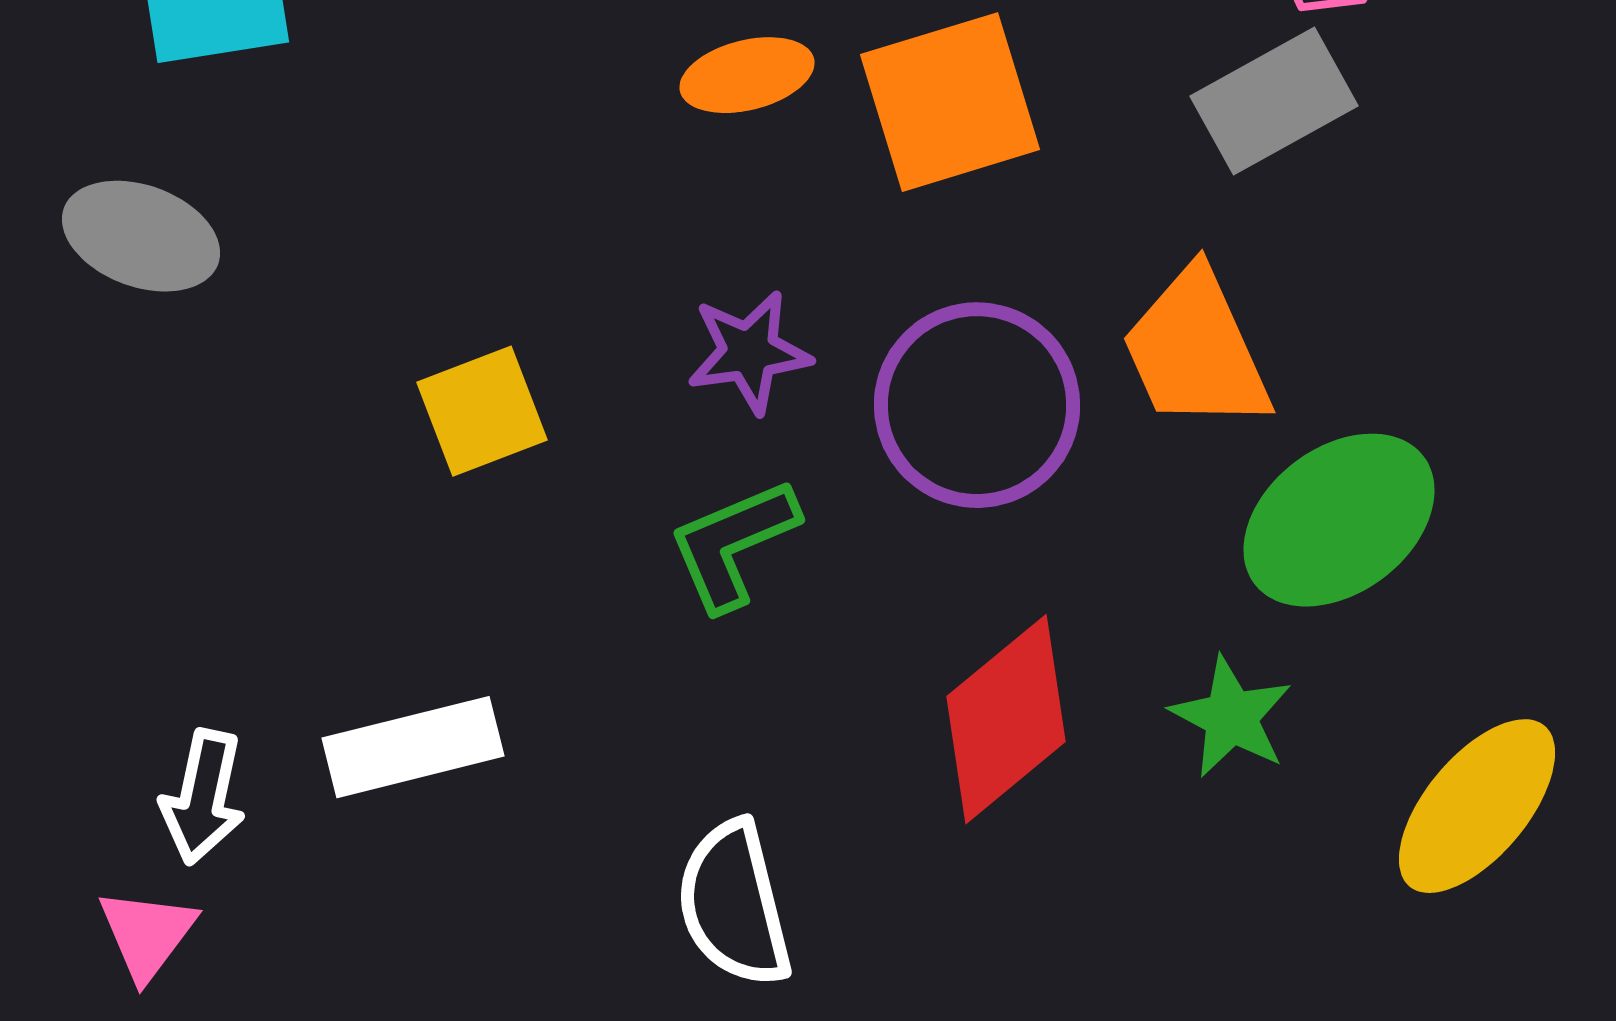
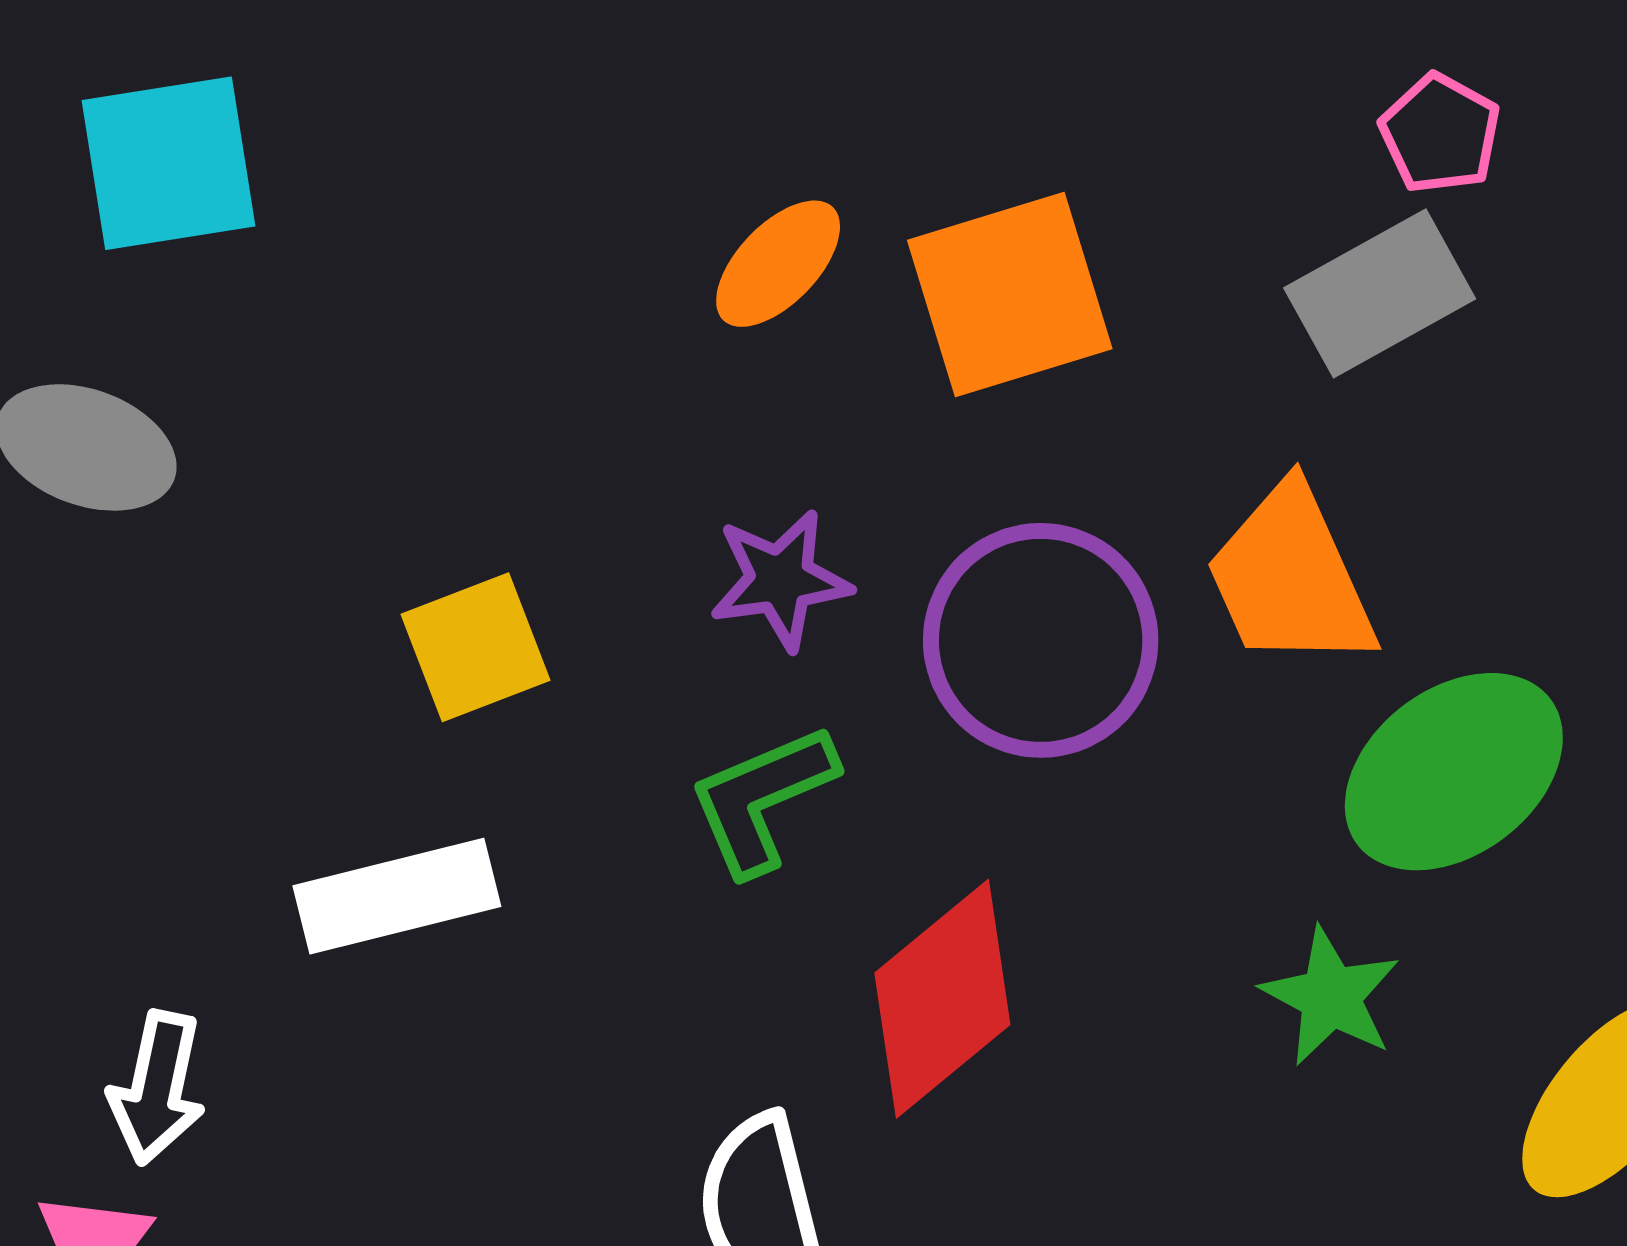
orange ellipse: (747, 75) -> (778, 264), turned -32
red diamond: (1006, 719) -> (942, 999), moved
white rectangle: (413, 747) -> (397, 896), moved

